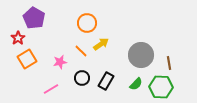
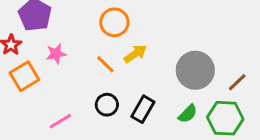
pink star: (60, 62) -> (56, 54), moved
brown line: (169, 63) -> (237, 82), turned 56

